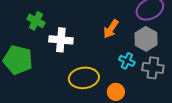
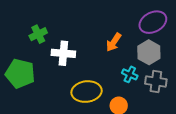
green cross: (36, 21) -> (38, 34), turned 36

